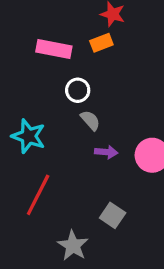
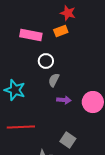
gray semicircle: (90, 120) -> (54, 80), turned -112
red line: (38, 195) -> (21, 127), turned 60

